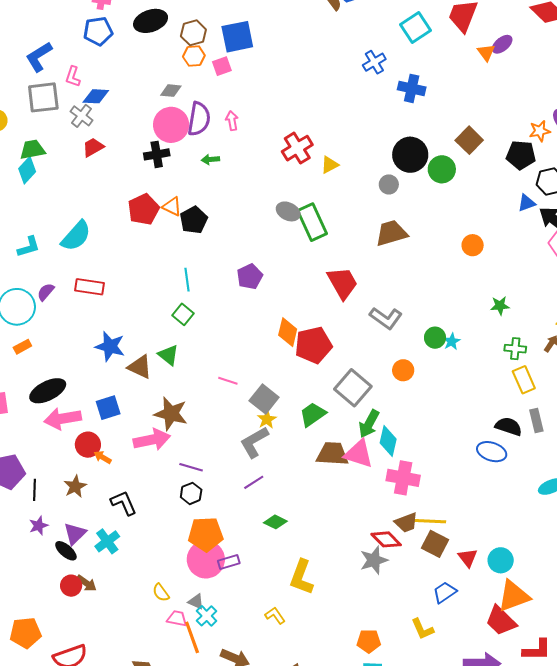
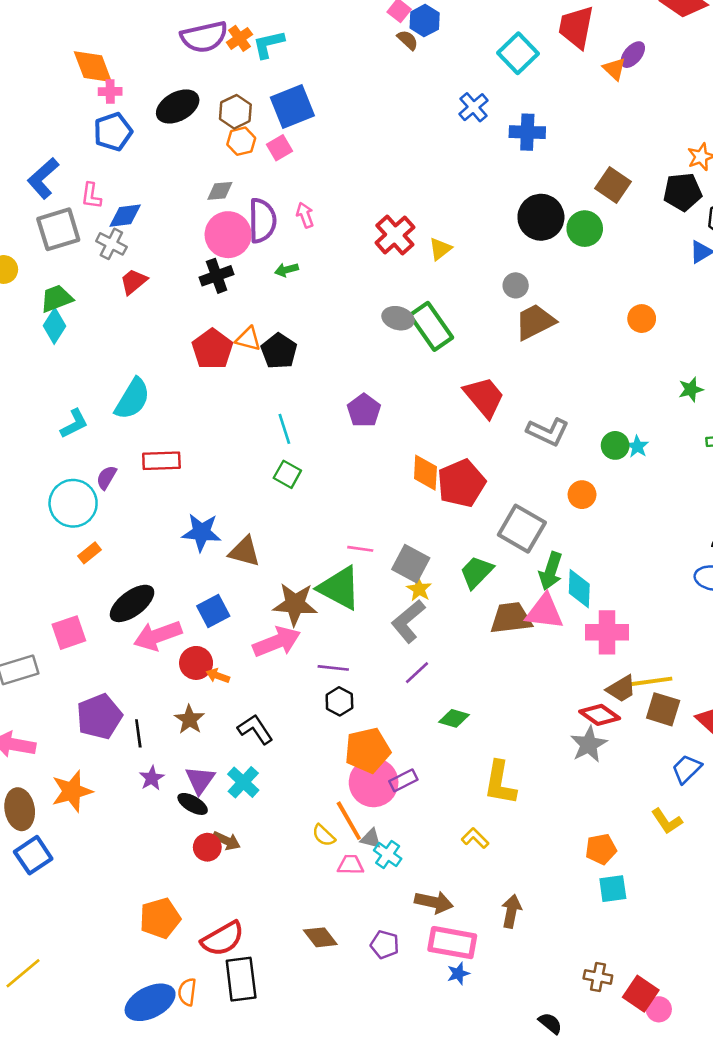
gray circle: (389, 184) -> (516, 285), moved
green triangle: (168, 355) -> (339, 588), moved, size x1.6
orange line: (192, 637) -> (349, 821), moved

